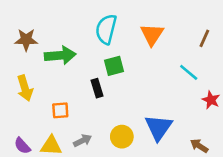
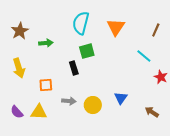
brown star: (26, 40) -> (20, 31), turned -30
green arrow: (60, 55) -> (46, 43), size x0.6
blue triangle: (159, 127) -> (121, 98), size x0.6
gray arrow: (83, 141) -> (69, 101), moved, turned 32

